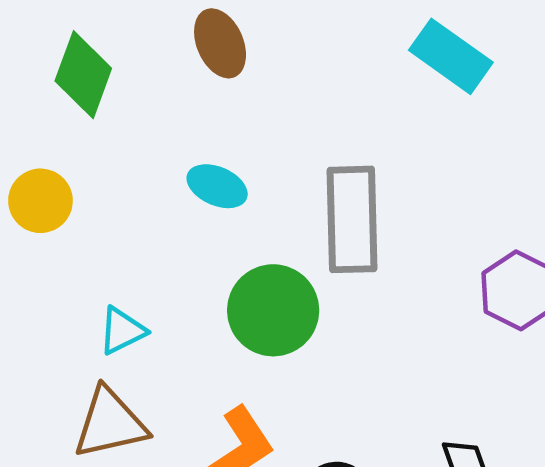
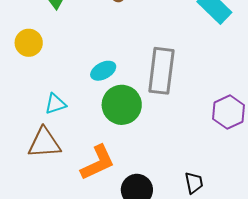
cyan ellipse: (217, 186) -> (103, 71), moved, turned -60

